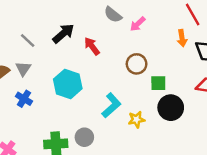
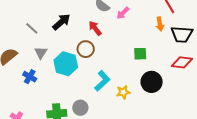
red arrow: (92, 46) -> (95, 28), moved
brown circle: (137, 64) -> (86, 49), moved
gray triangle: (23, 69) -> (41, 53), moved
green square: (158, 83) -> (140, 54), moved

